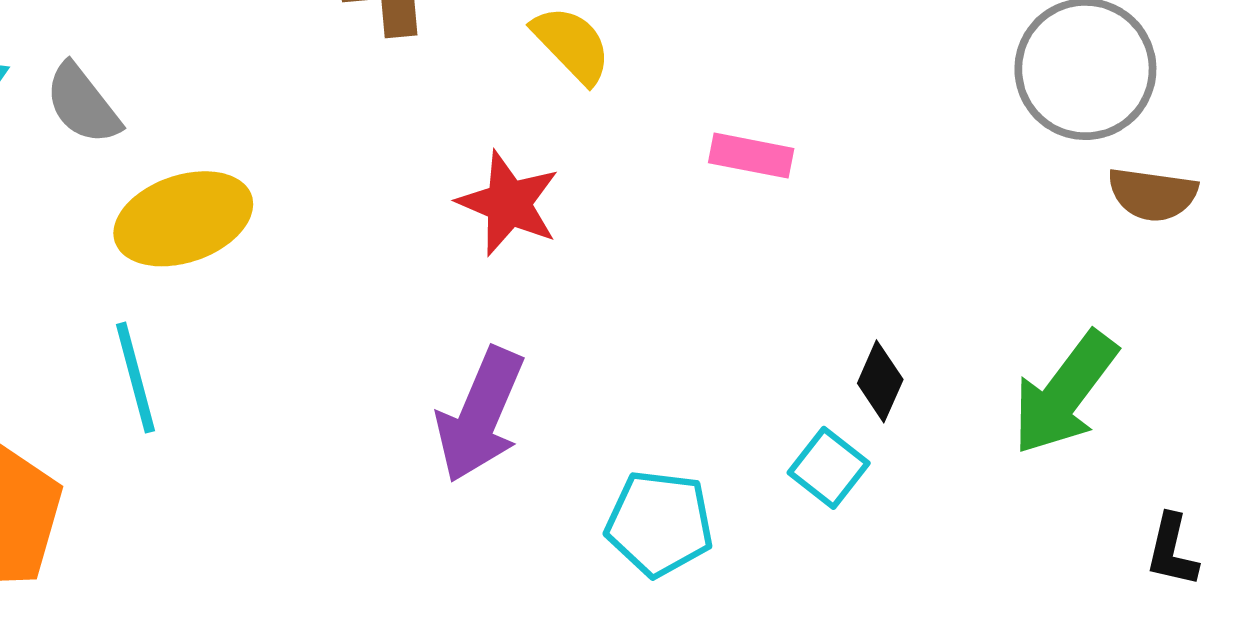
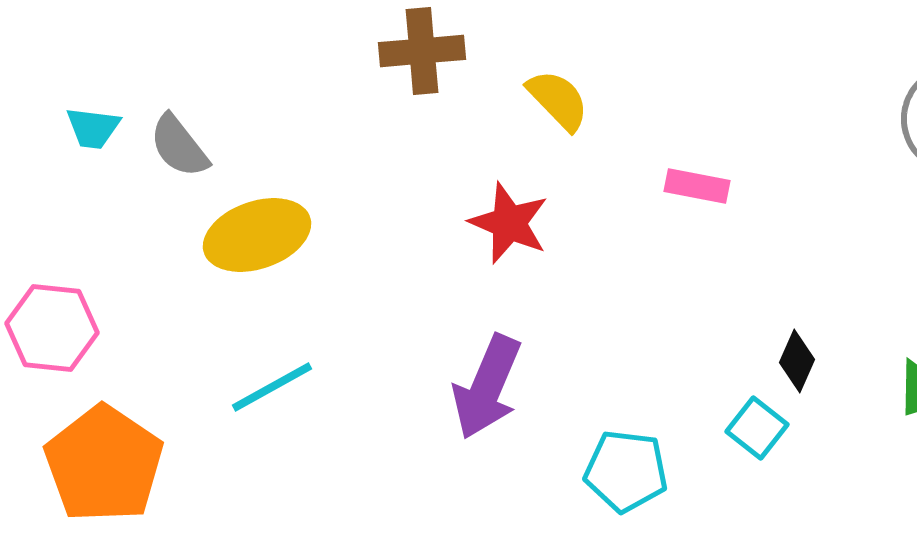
cyan line: (136, 378) -> (272, 387), moved, turned 76

